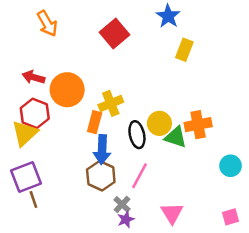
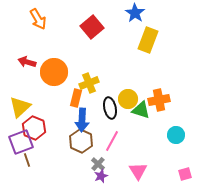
yellow rectangle: (184, 50) -> (148, 40), size x1.4
red hexagon: (35, 113) -> (34, 128), moved
cyan circle: (231, 166) -> (176, 135), moved

